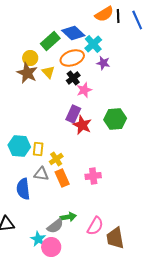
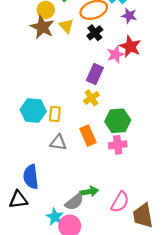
pink star: (84, 90) -> (115, 54), moved
green hexagon: (115, 119) -> (118, 121), moved
red star: (82, 125) -> (130, 46), moved
yellow cross: (56, 159) -> (91, 98), moved
orange rectangle: (62, 178) -> (88, 136), moved
blue semicircle: (23, 189) -> (31, 177), moved

